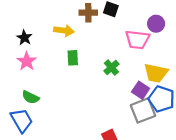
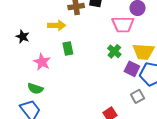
pink star: (27, 61) -> (42, 62), moved
green cross: (111, 67) -> (114, 51), moved
gray square: (143, 110) -> (138, 96), moved, size x0.6

